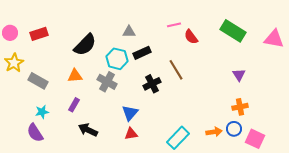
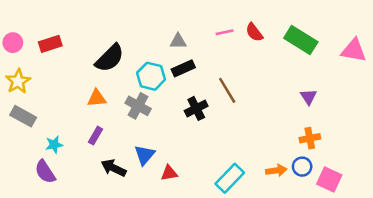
gray triangle: (129, 32) -> (178, 41), moved
red semicircle: (191, 37) -> (254, 32), moved
gray rectangle: (38, 81) -> (23, 116), moved
blue triangle: (130, 113) -> (145, 155), moved

